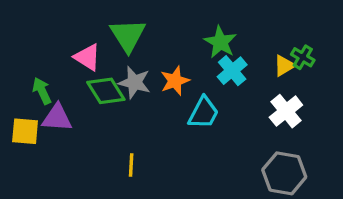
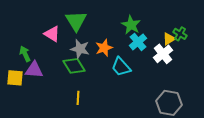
green diamond: (106, 91) -> (74, 66), moved
white cross: (286, 111) -> (163, 54), moved
cyan trapezoid: (203, 113) -> (121, 67), turned 110

